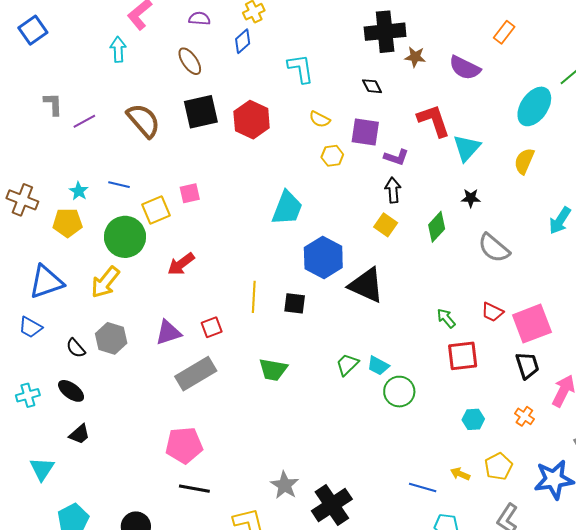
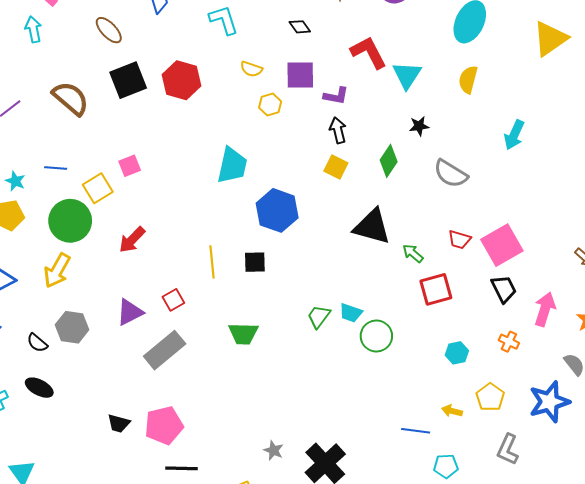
black triangle: (366, 285) -> (372, 227), moved
black trapezoid: (79, 434) -> (119, 423), moved, turned 65
gray star: (285, 485) -> (274, 450), size x0.7

